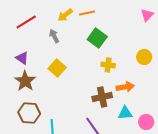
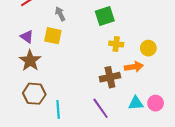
green square: (97, 38) -> (105, 16), turned 36
yellow circle: (144, 57) -> (148, 48), moved
yellow square: (57, 68) -> (53, 36), moved, turned -30
cyan triangle: (125, 113) -> (136, 103), moved

